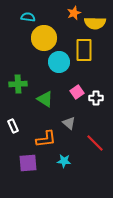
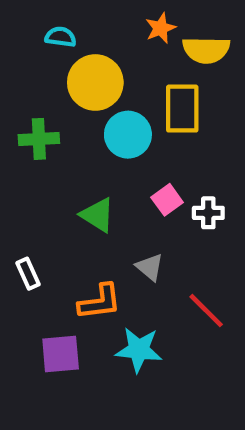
green cross: (18, 84) -> (39, 139), moved
cyan star: (64, 161) -> (139, 350), size x1.5

